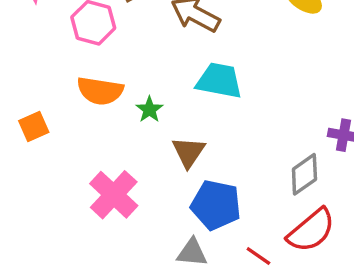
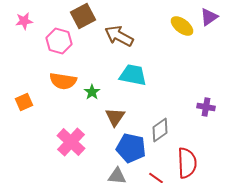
gray diamond: (304, 174) -> (160, 130), moved
red semicircle: (311, 230) -> (187, 163), turned -52

